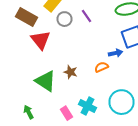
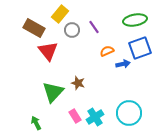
orange semicircle: (102, 67) -> (107, 51), moved
green triangle: (46, 81) -> (53, 92), turned 40
cyan cross: (88, 106) -> (95, 117), turned 30
pink rectangle: (66, 113) -> (75, 116), moved

